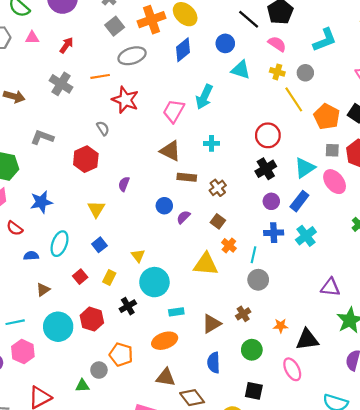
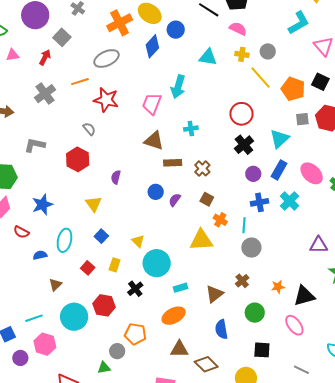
gray square: (115, 26) -> (62, 37), moved
cyan L-shape: (325, 40) -> (299, 23), moved
blue circle: (225, 43) -> (176, 30), moved
gray cross: (61, 84) -> (45, 94), turned 30
pink ellipse: (335, 182) -> (312, 173), moved

